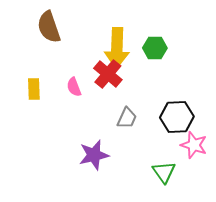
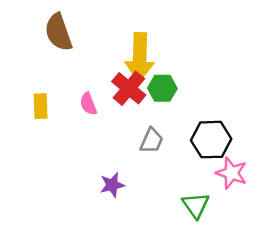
green hexagon: (155, 48) -> (162, 88), moved
purple star: (94, 155) -> (112, 185), size x0.7

